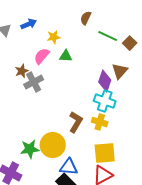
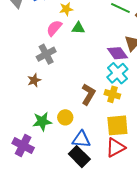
brown star: (22, 71) -> (34, 80), moved
purple diamond: (105, 81) -> (117, 53), turned -55
cyan cross: (105, 101) -> (117, 73), turned 30
yellow circle: (53, 145) -> (65, 117), size x0.6

